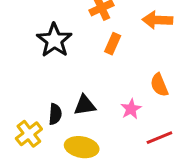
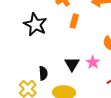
black triangle: (85, 105) -> (72, 64), moved, turned -42

